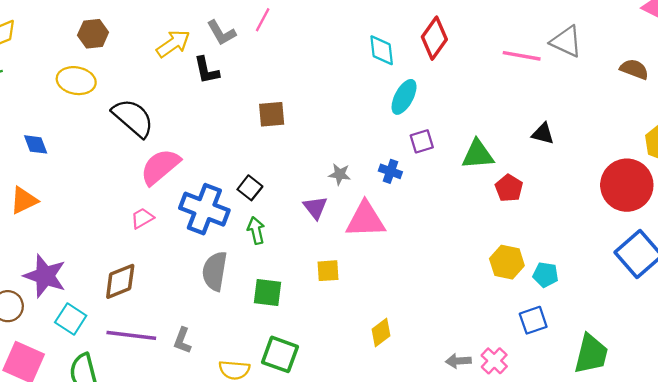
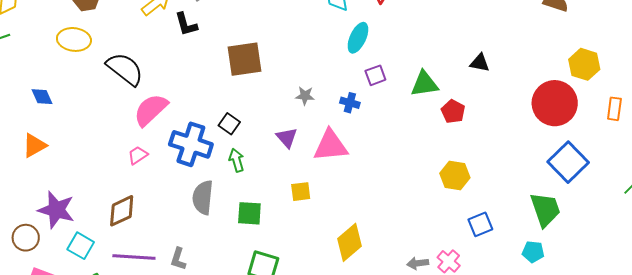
brown square: (272, 114) -> (244, 59), size x1.5
gray star: (340, 174) -> (305, 96), moved
cyan pentagon: (546, 275) -> (533, 252), moved
yellow diamond: (381, 332) -> (349, 242), size x1.5
green trapezoid: (591, 354) -> (545, 209), moved, turned -30

